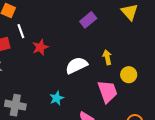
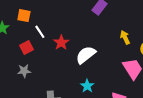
white semicircle: (76, 65) -> (86, 55), moved

